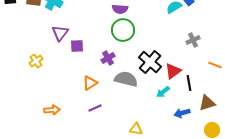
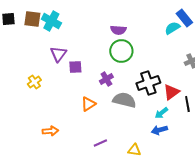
black cross: (150, 62) -> (148, 83), turned 30
purple line: (95, 108) -> (100, 143), moved
blue arrow: (182, 113) -> (159, 130), moved

